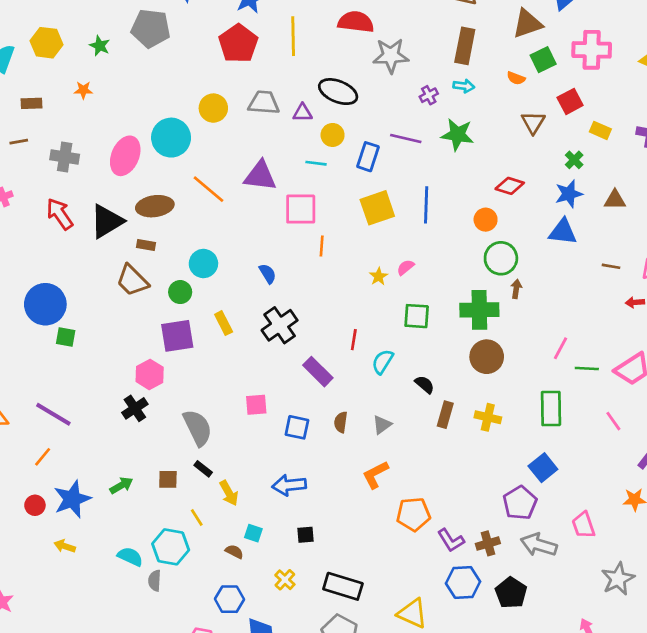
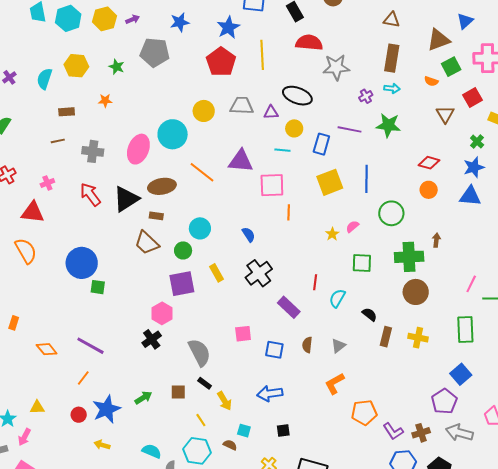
orange circle: (486, 220) -> (429, 190), moved
green circle: (501, 258) -> (391, 213), moved
cyan hexagon: (171, 547) -> (197, 451), moved

